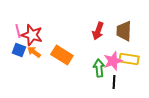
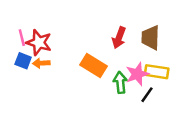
orange arrow: (34, 52) -> (41, 63), turned -40
orange rectangle: (62, 55) -> (93, 66), moved
black line: (114, 82) -> (147, 95), moved, turned 32

